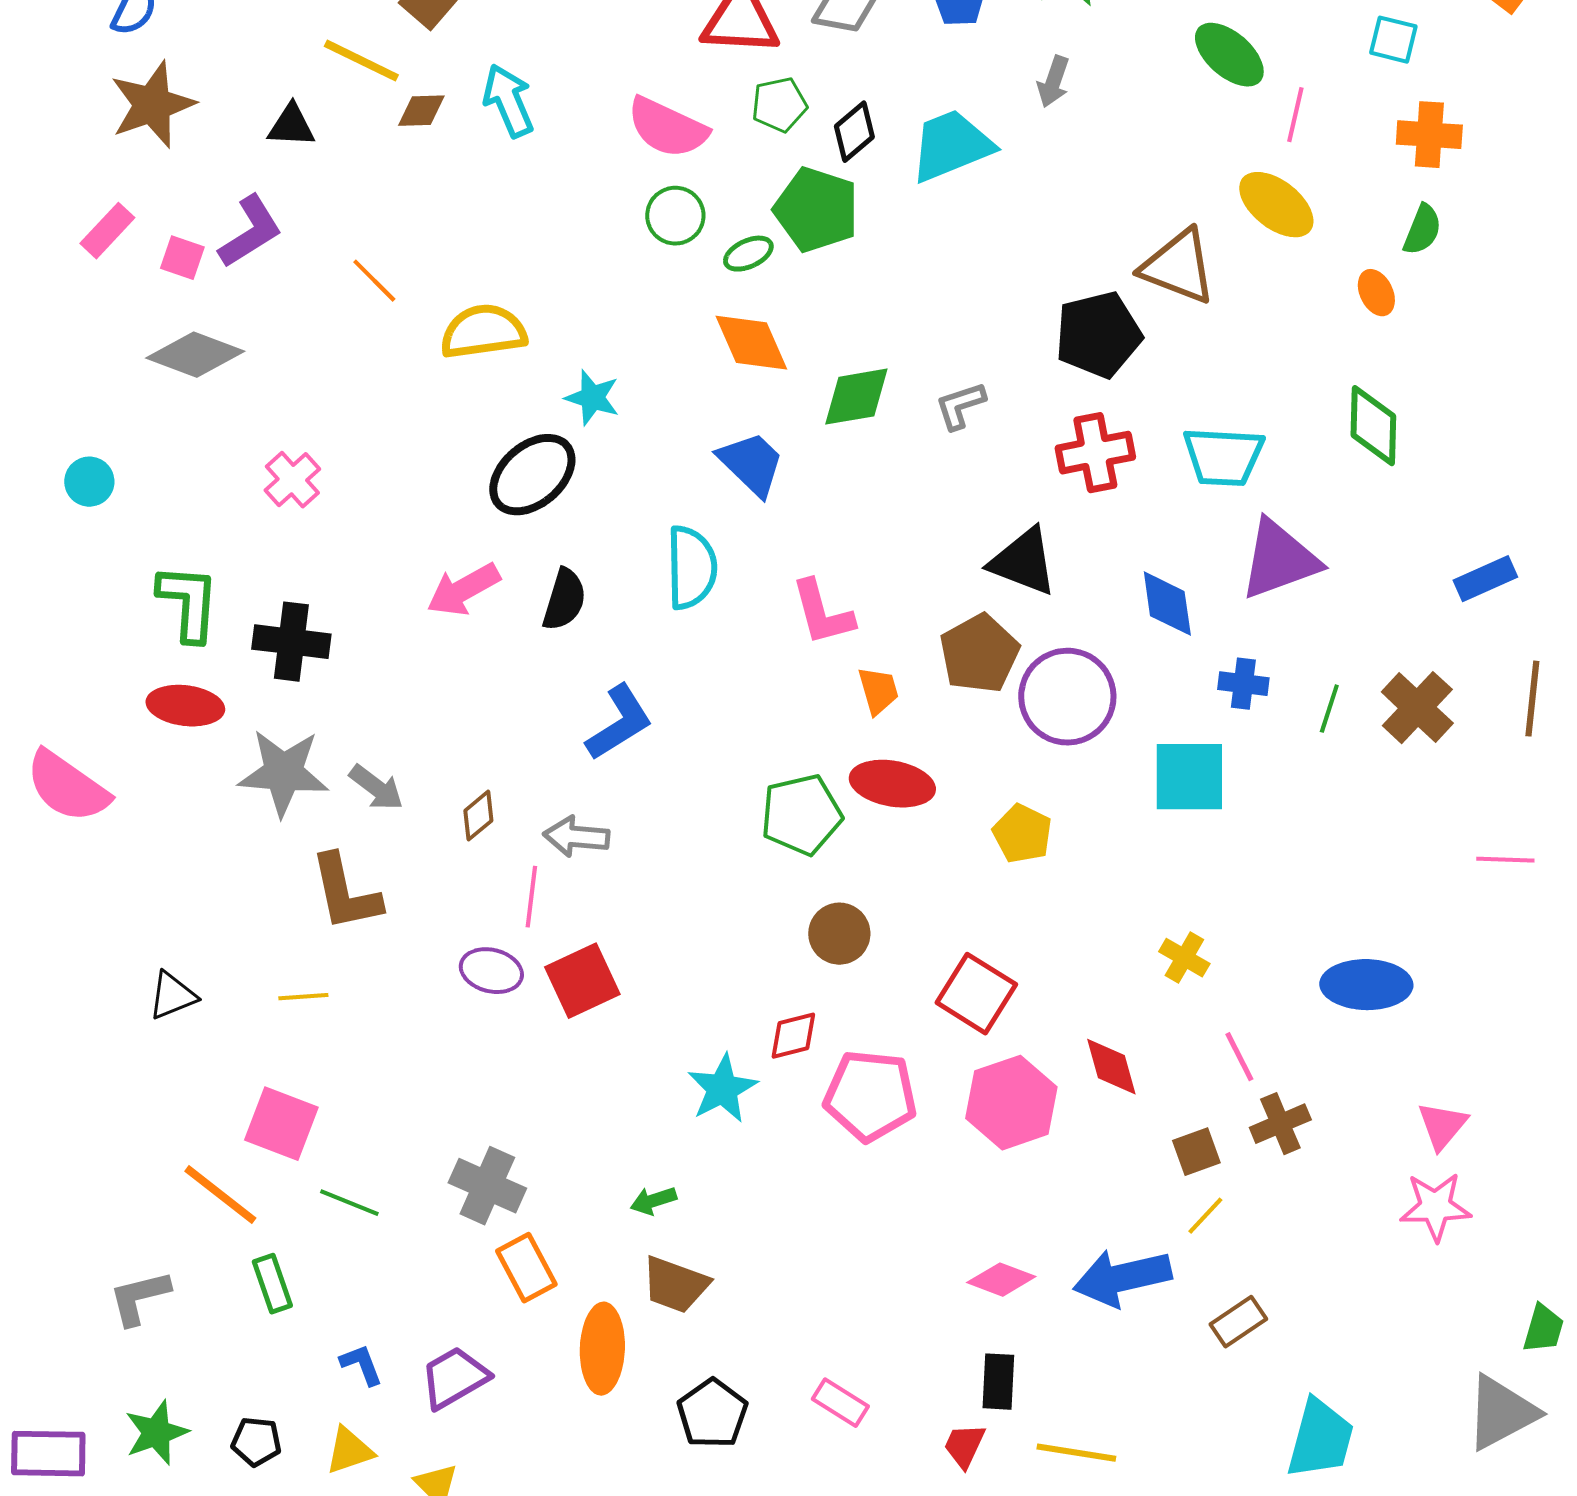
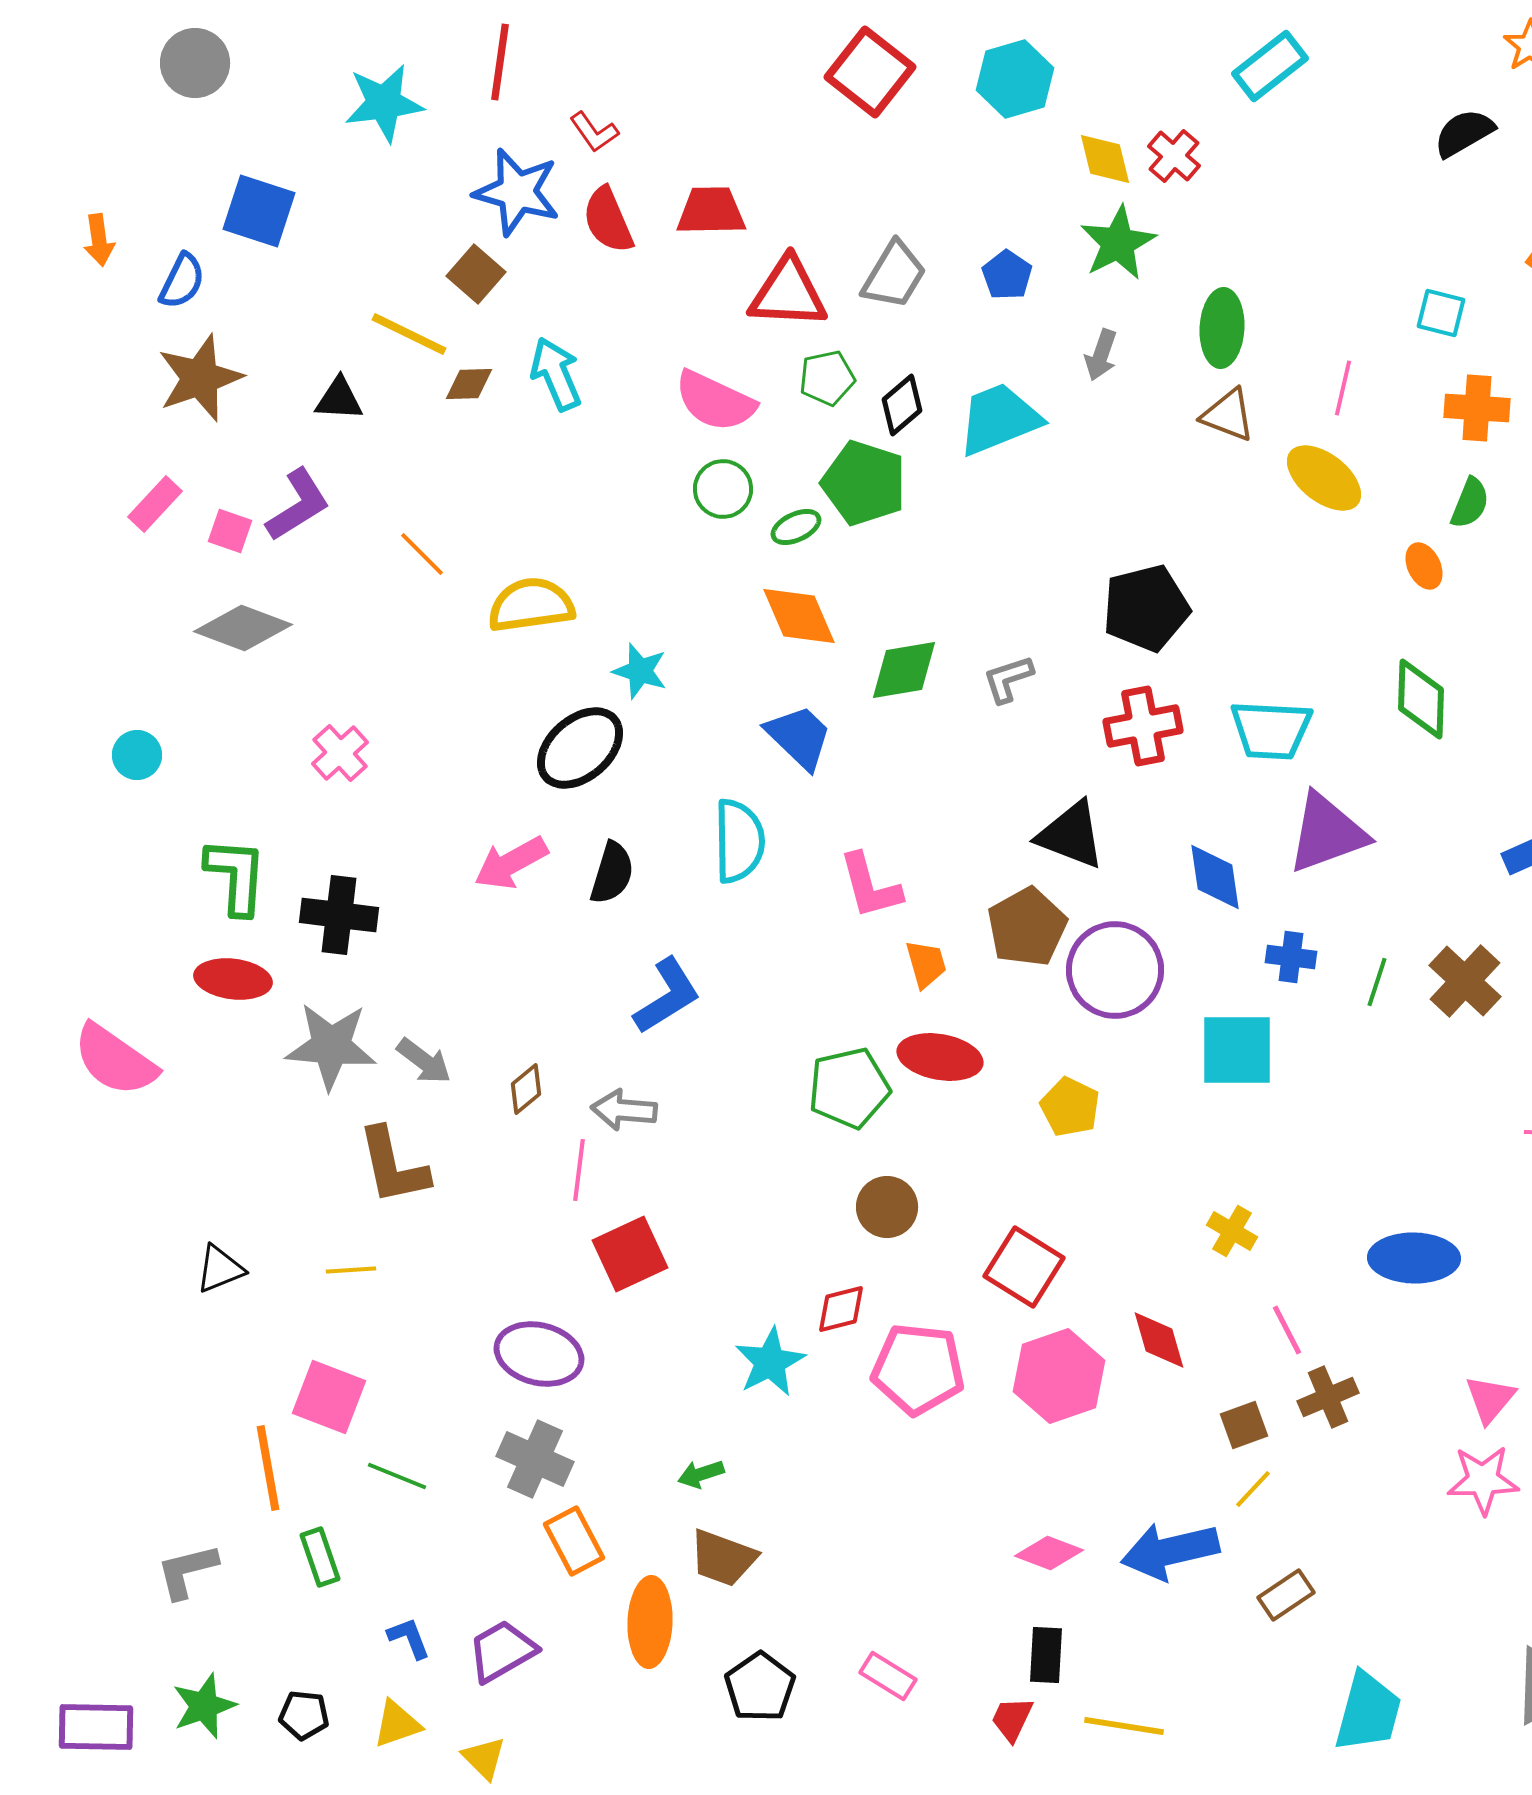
green ellipse: (1229, 55) -> (1222, 328), moved, turned 52
brown triangle: (1178, 267) -> (1228, 415), moved, size x0.7
purple ellipse: (491, 971) -> (539, 1354), moved, size x1.4
orange line: (220, 1195) -> (268, 1468), turned 42

